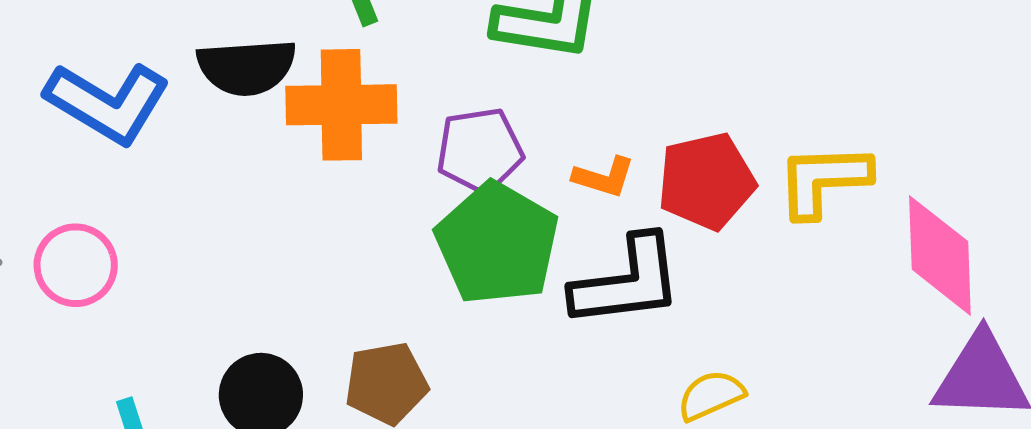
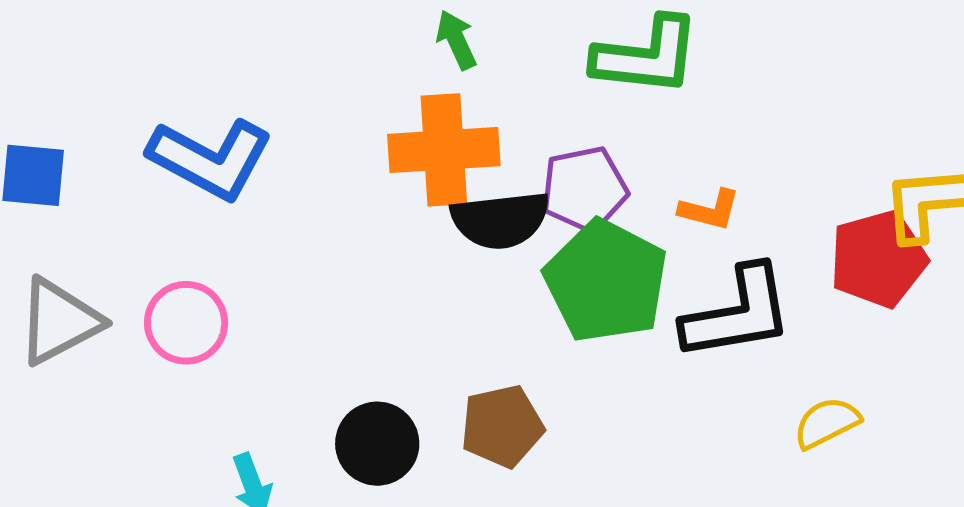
black semicircle: (247, 67) -> (500, 220), moved
red pentagon: (706, 181) -> (878, 259), moved

